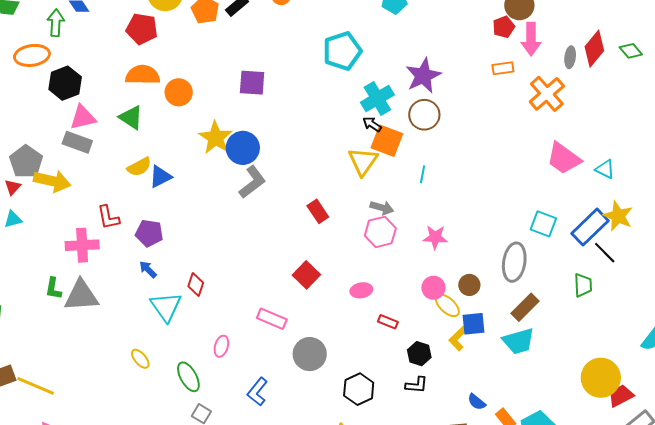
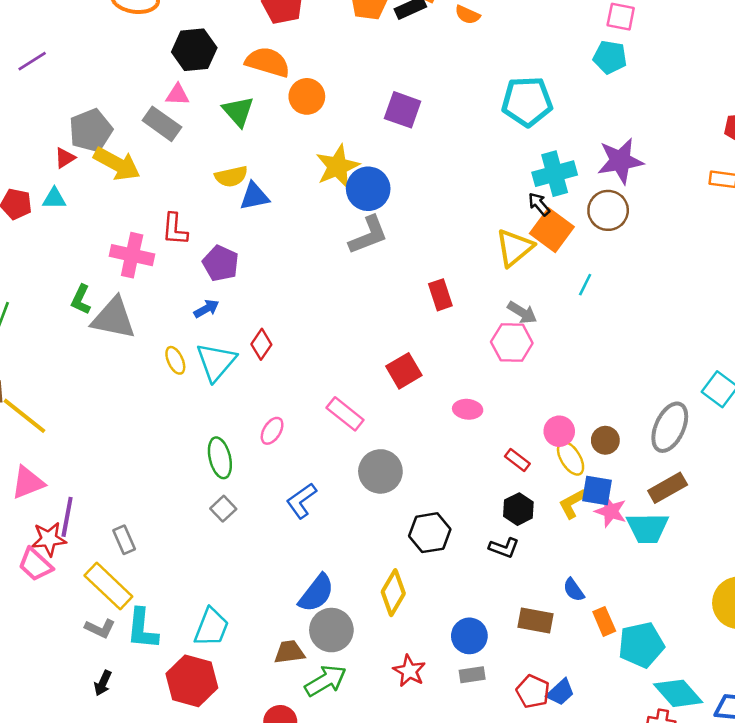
black hexagon: (65, 83) -> (194, 50), moved
pink triangle: (83, 117) -> (177, 95), size x0.7
pink star: (435, 237) -> (611, 511), moved
blue arrow: (148, 269) -> (206, 309), turned 90
red rectangle: (388, 322) -> (517, 460), moved
yellow ellipse: (140, 359) -> (175, 360), moved

